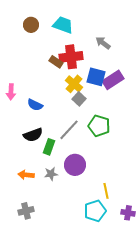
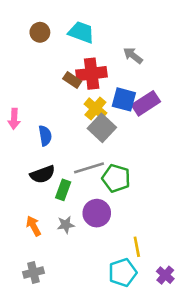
gray square: (79, 99) -> (102, 128), size x1.5
blue semicircle: (35, 105) -> (45, 136), turned -126
green pentagon: (99, 126) -> (116, 178), moved
gray line: (69, 130) -> (89, 168), turned 30
orange arrow: (26, 175) -> (33, 226), turned 56
purple cross: (128, 213) -> (165, 275), turned 32

